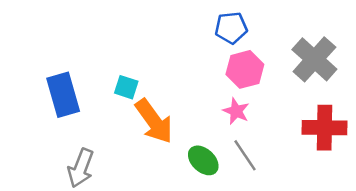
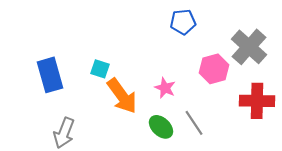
pink hexagon: (245, 69) -> (214, 69), moved
pink star: (236, 111) -> (165, 88), moved

